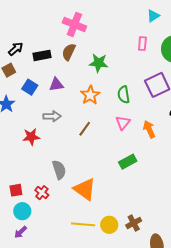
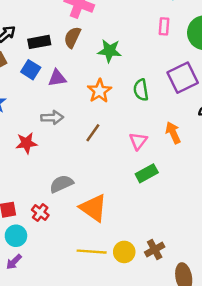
blue square: (30, 87) -> (31, 70), moved
pink triangle: (123, 123) -> (138, 141), moved
gray semicircle: (59, 170) -> (61, 184), turned -96

